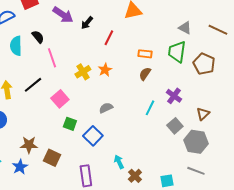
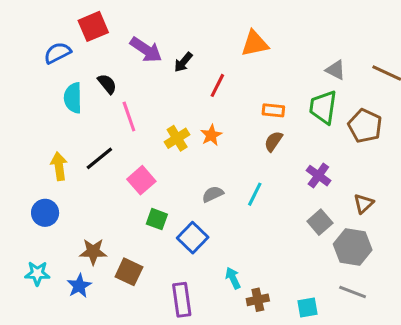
cyan line: (150, 108) -> (255, 194), moved
brown cross: (135, 176) -> (258, 300), turned 32

